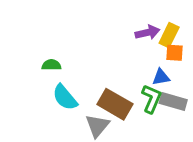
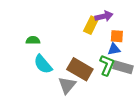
yellow rectangle: (169, 35) -> (91, 25), moved
orange square: (174, 53) -> (117, 36), moved

